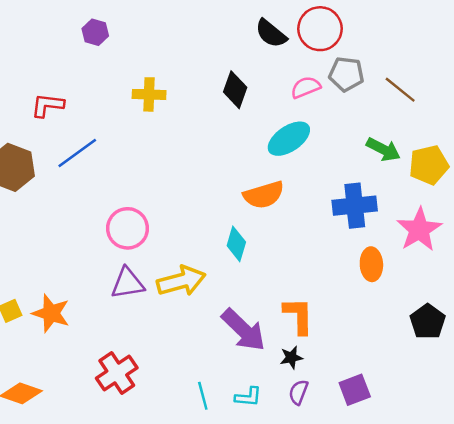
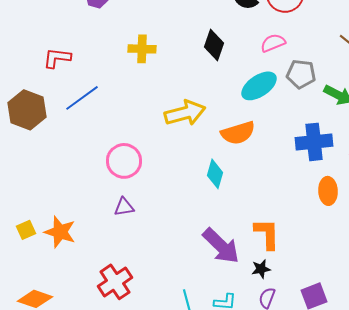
gray pentagon: (346, 74) -> (301, 74), moved
yellow arrow: (181, 281) -> (185, 113), moved
purple triangle: (128, 283) -> (124, 207), size x0.7

